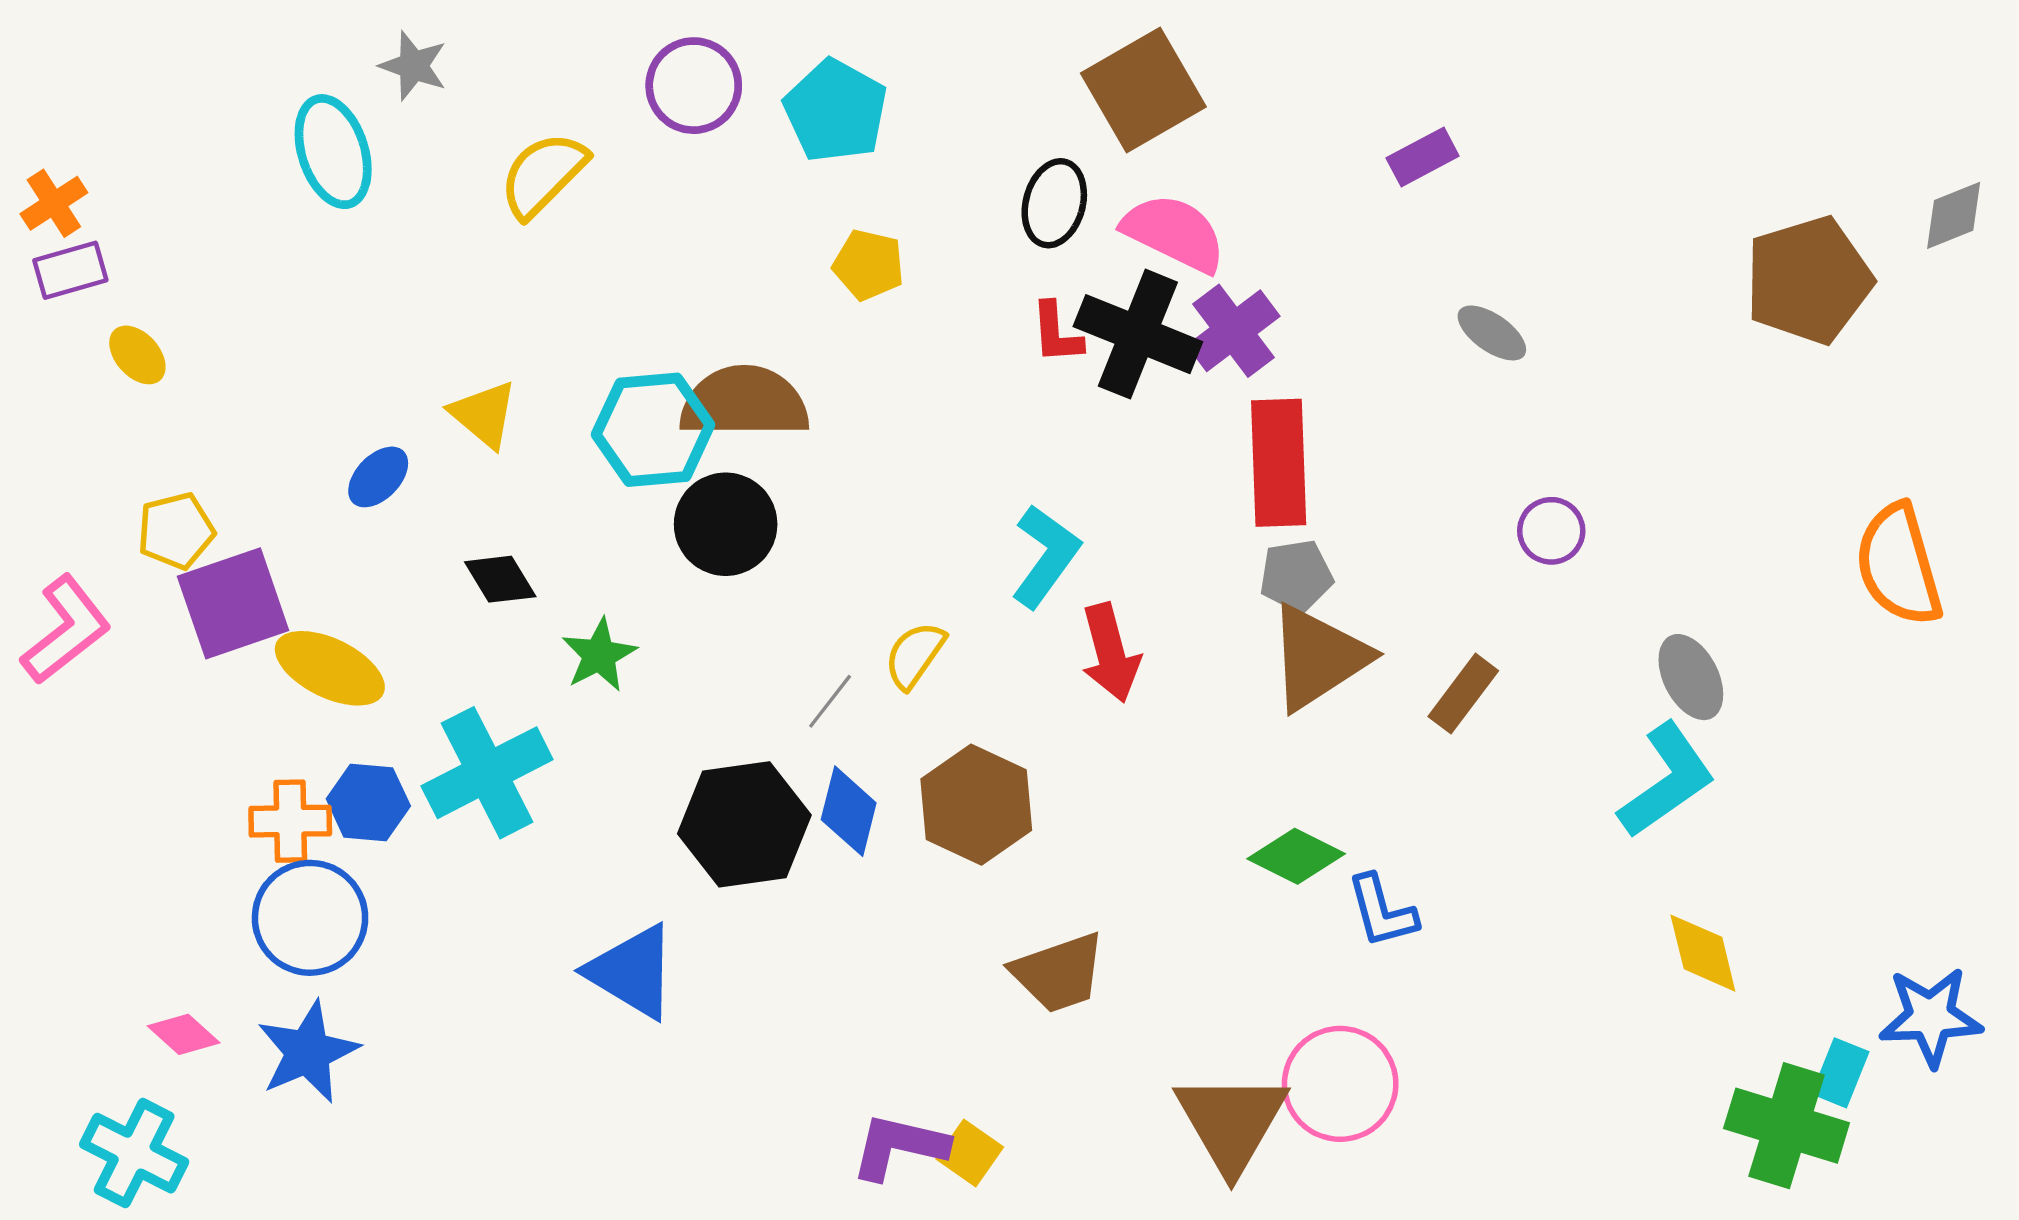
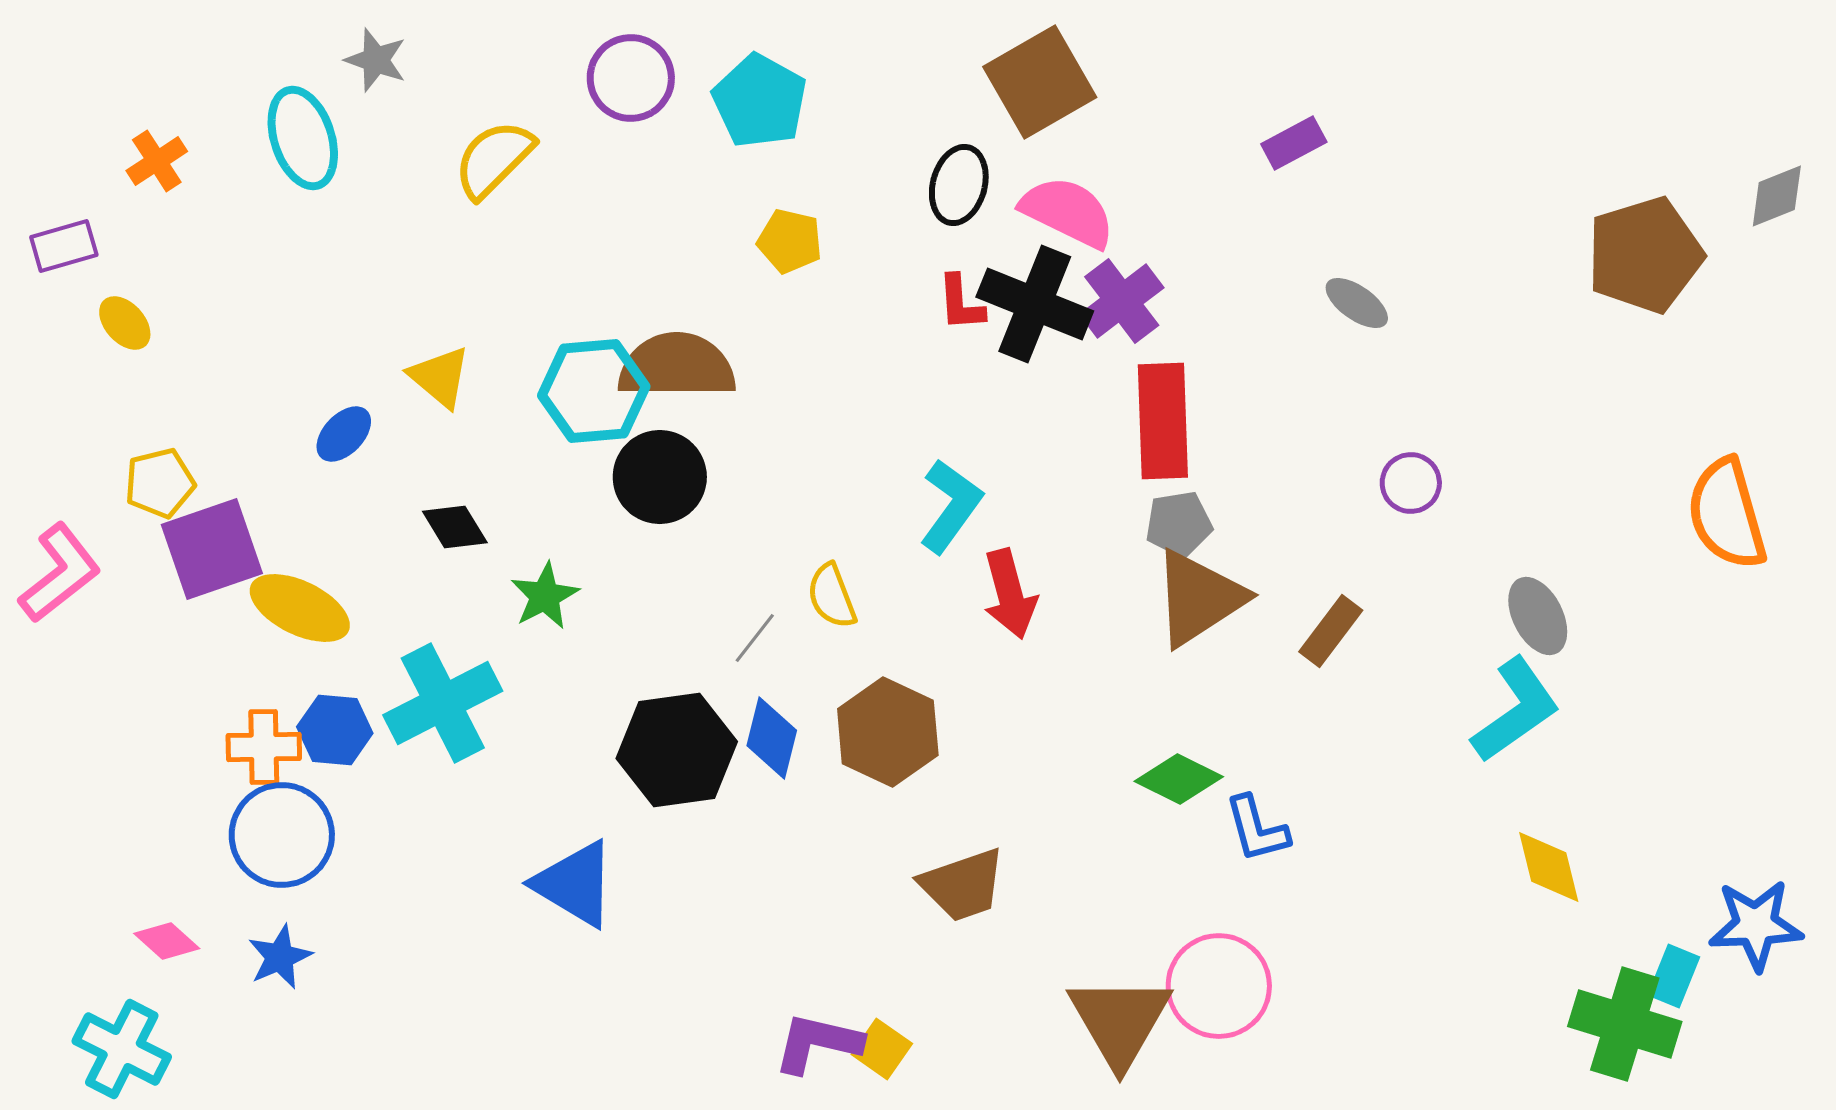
orange cross: (54, 203) -> (157, 161), moved
yellow semicircle: (915, 655) -> (832, 596), turned -56
blue star: (308, 1052) -> (280, 957), size x0.7

